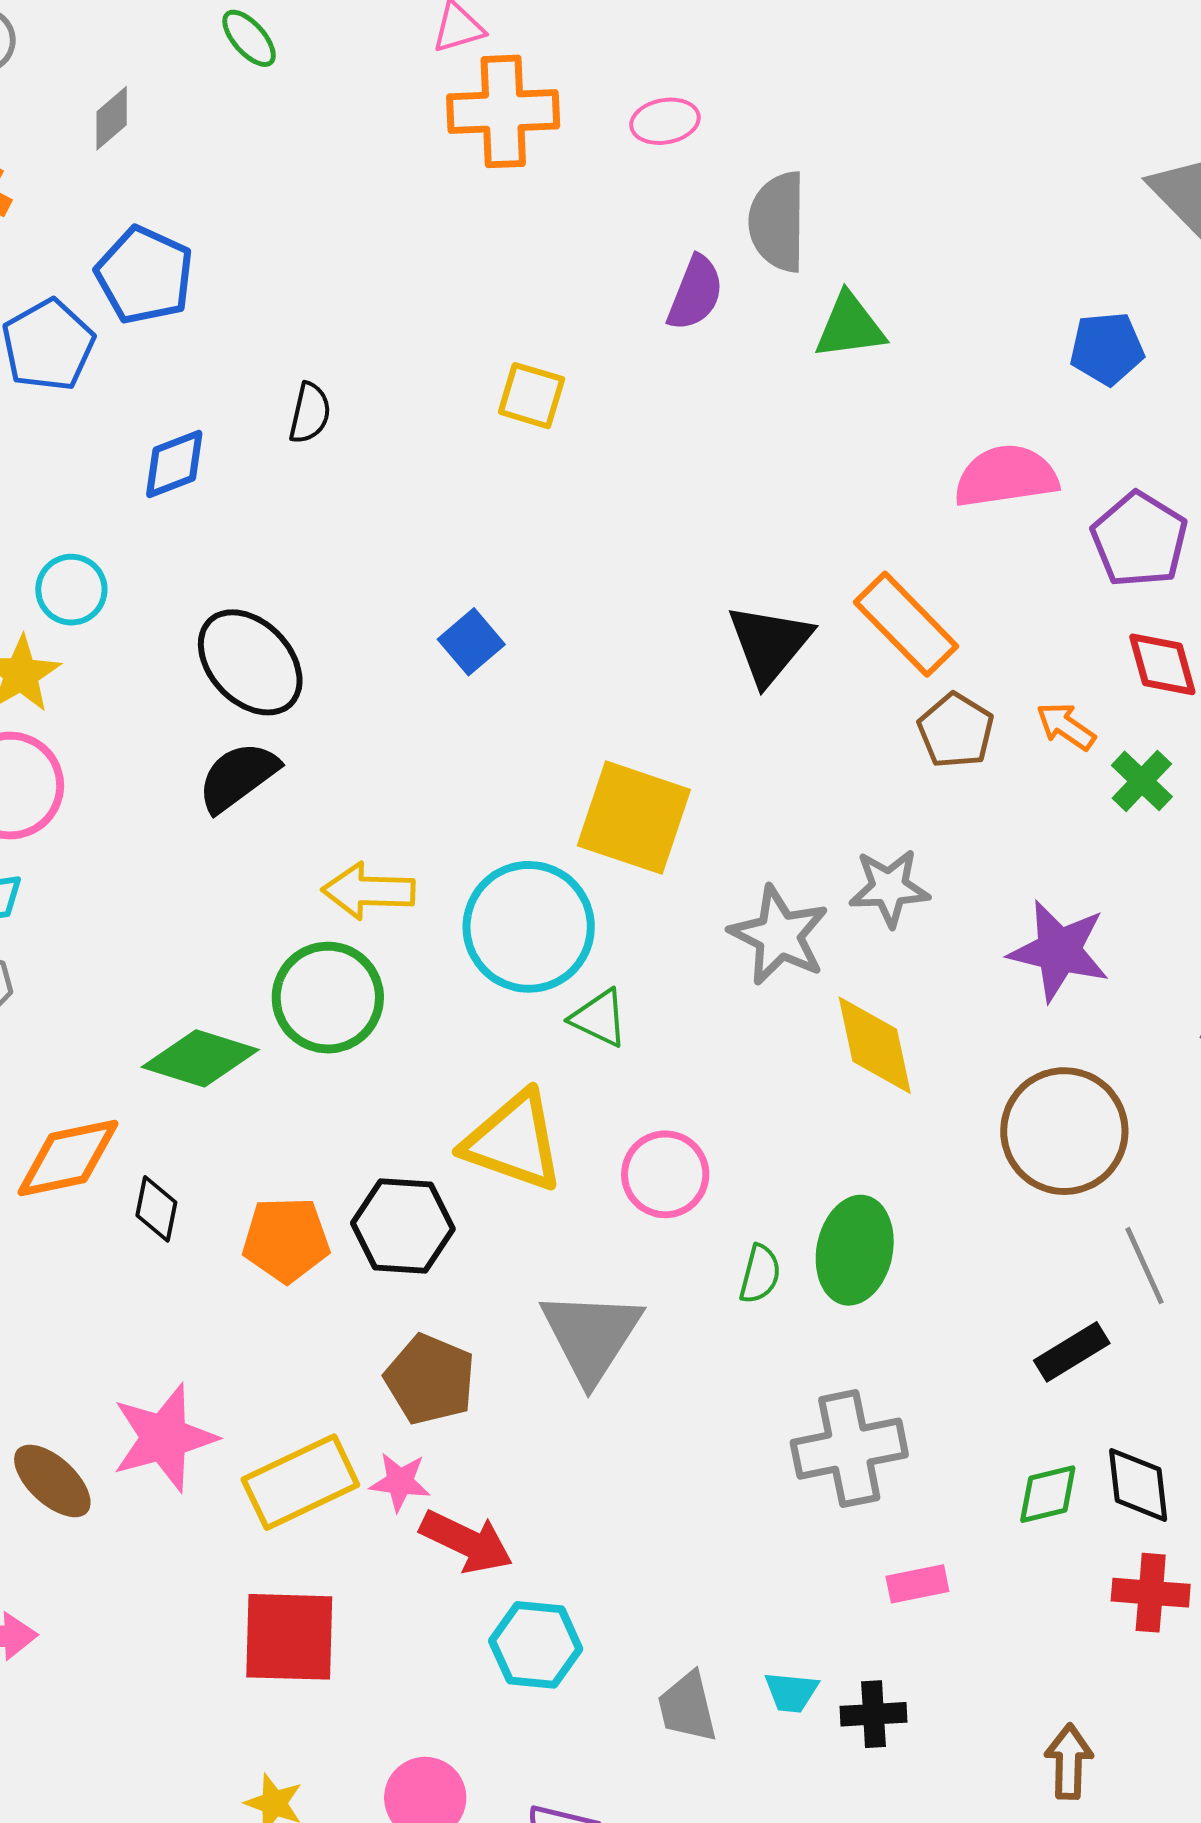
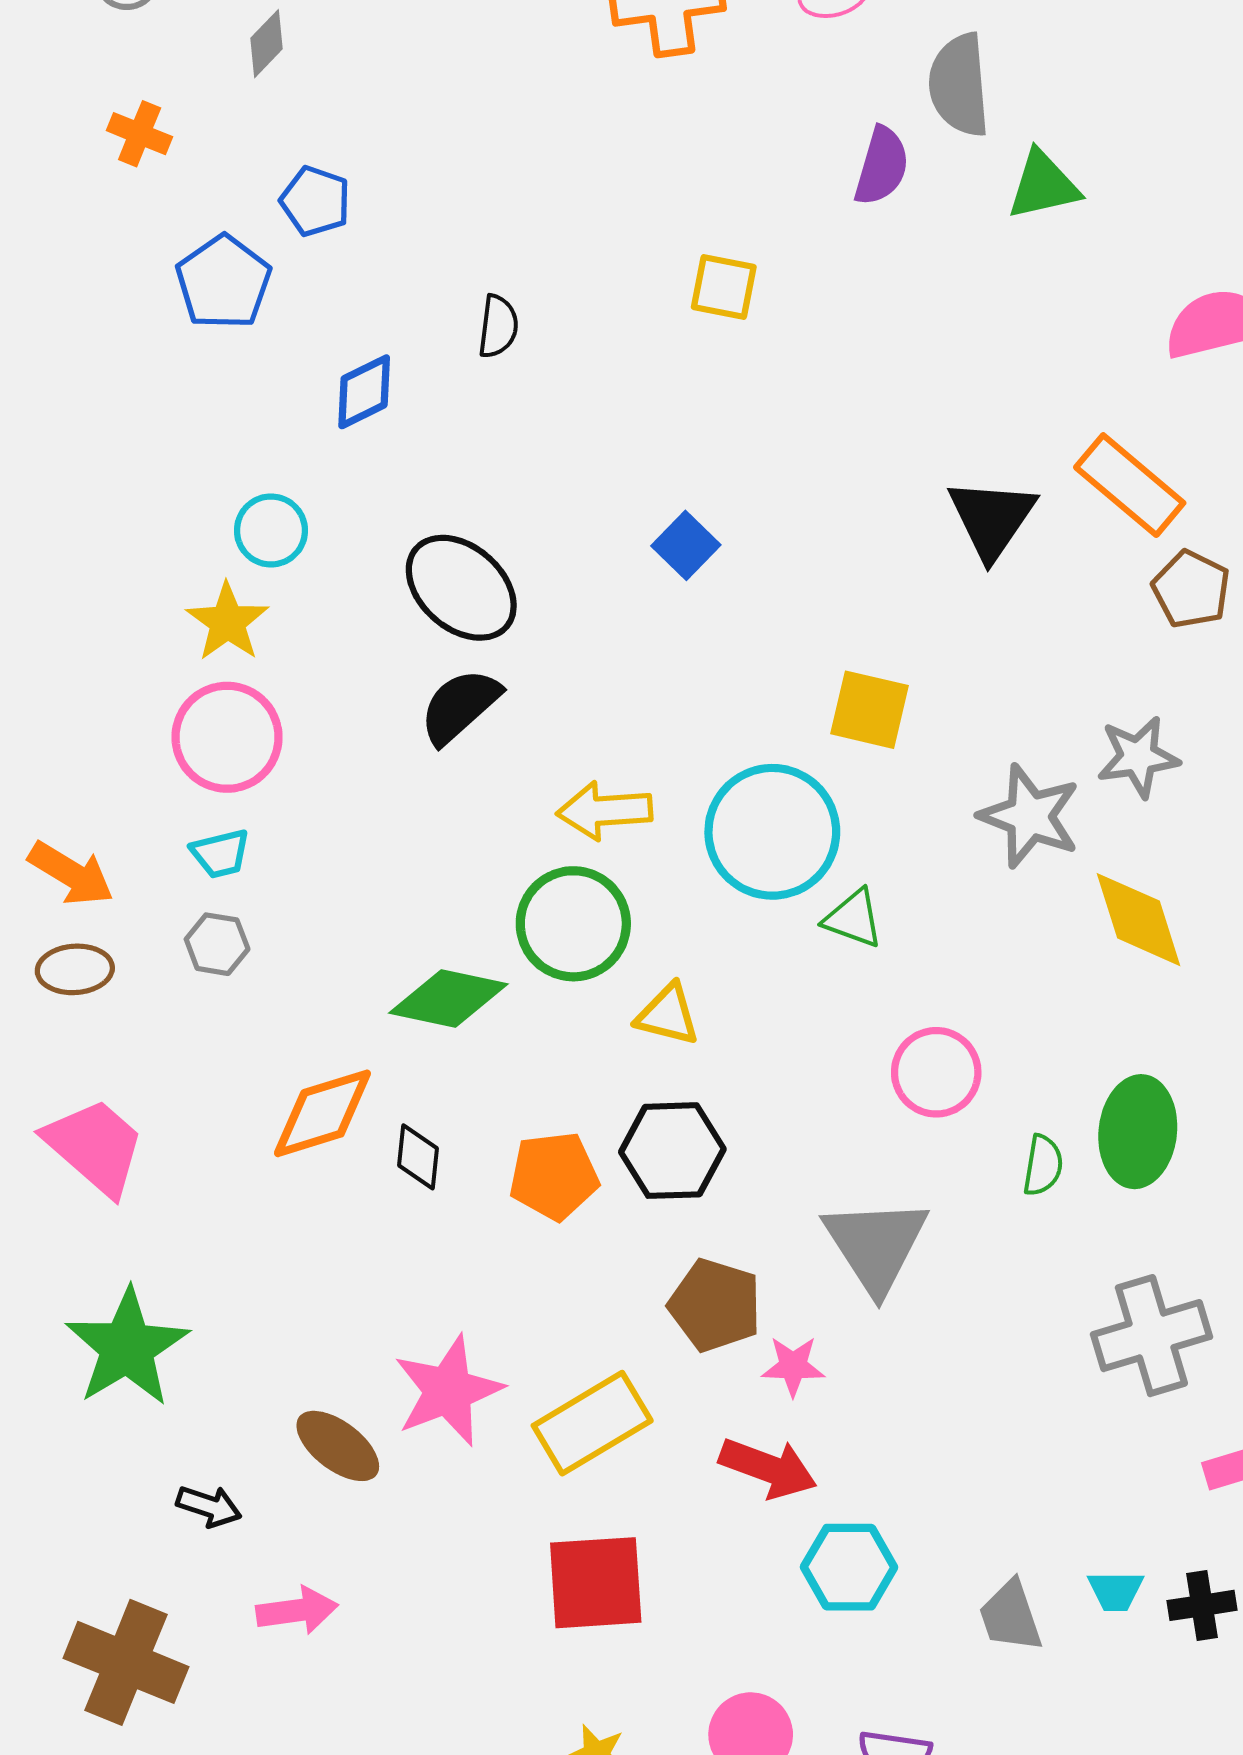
blue pentagon: (144, 275) -> (315, 201), size x0.7
yellow square: (634, 818) -> (870, 710), size x0.7
yellow triangle: (514, 1141) -> (668, 1015), moved, size x0.6
pink star: (400, 1482) -> (793, 1366), moved

